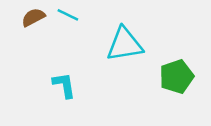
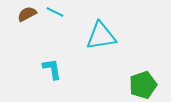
green pentagon: (177, 77) -> (143, 85), moved

